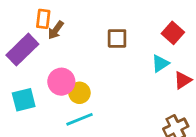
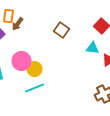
brown square: (117, 38) -> (62, 30), turned 35
cyan triangle: (160, 64) -> (92, 48), turned 40

